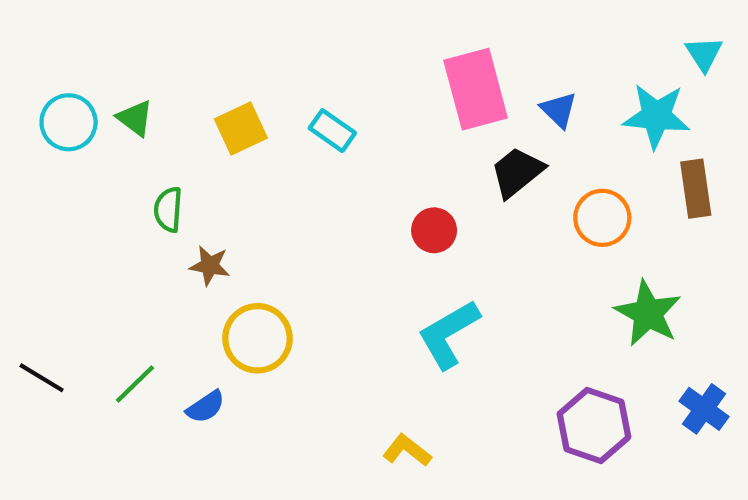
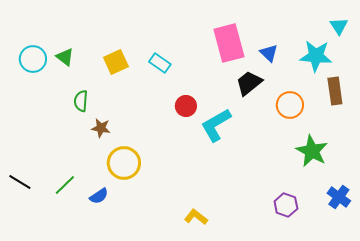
red circle: (434, 230) -> (186, 106), moved
cyan L-shape: (449, 334) -> (216, 125), moved
purple hexagon: (594, 425) -> (286, 205), size x0.7

